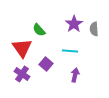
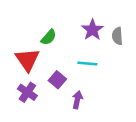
green semicircle: (39, 30) -> (49, 37), turned -96
purple arrow: (75, 75) -> (77, 100), moved

